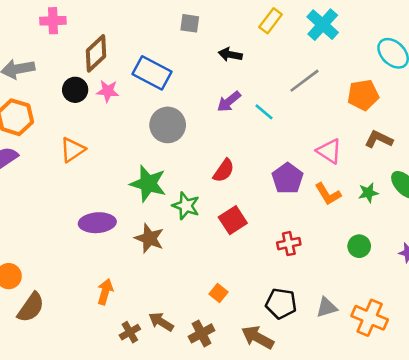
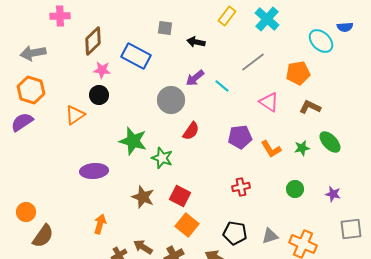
gray square: (190, 23) -> (165, 28), moved
black circle: (75, 90) -> (99, 95), moved
gray circle: (168, 125) -> (171, 100), moved
pink triangle: (329, 151) -> (269, 102), moved
purple pentagon: (288, 178) -> (240, 137), turned 30
red square: (233, 220) -> (180, 196), moved, turned -30
brown star: (149, 238) -> (143, 197), moved
orange square: (218, 293) -> (187, 225), size x1.6

